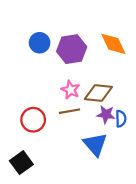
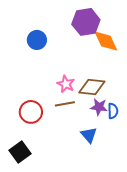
purple hexagon: (72, 49) -> (86, 22), moved
blue triangle: (95, 144) -> (89, 135), size x0.7

